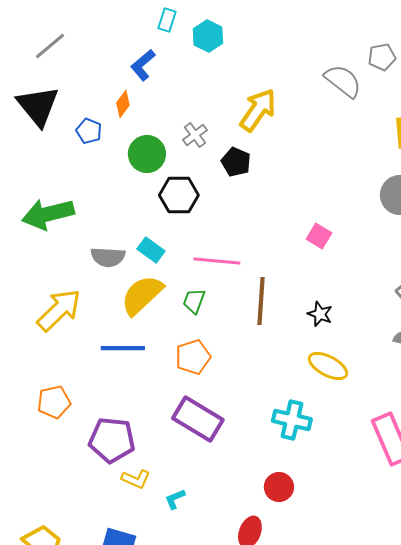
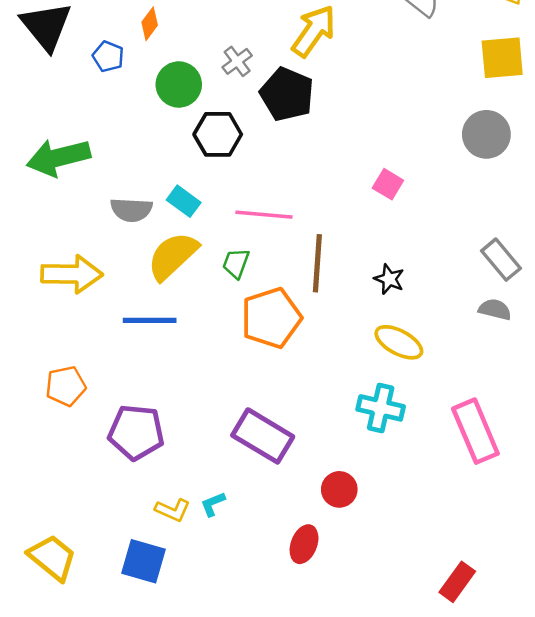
black pentagon: (236, 162) -> (287, 94), size x1.5
yellow arrow: (59, 310) -> (72, 274), turned 45
orange pentagon: (193, 357) -> (271, 318), moved, size x1.4
purple rectangle: (198, 419) -> (263, 436), moved
cyan cross: (292, 420) -> (381, 408), moved
yellow L-shape: (136, 479) -> (173, 510), moved

